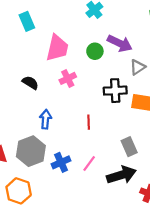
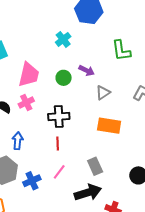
purple arrow: (120, 43) -> (87, 70), size x0.7
pink cross: (68, 78) -> (26, 102), moved
black cross: (115, 91) -> (59, 116), moved
pink line: (89, 163) -> (59, 172), moved

